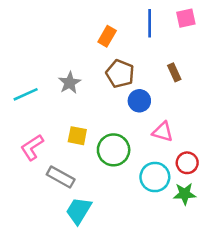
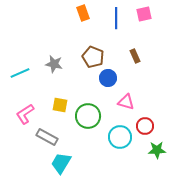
orange rectangle: (107, 36) -> (83, 13), moved, turned -49
gray star: (70, 83) -> (54, 64), turned -30
green star: (185, 194) -> (157, 150), moved

